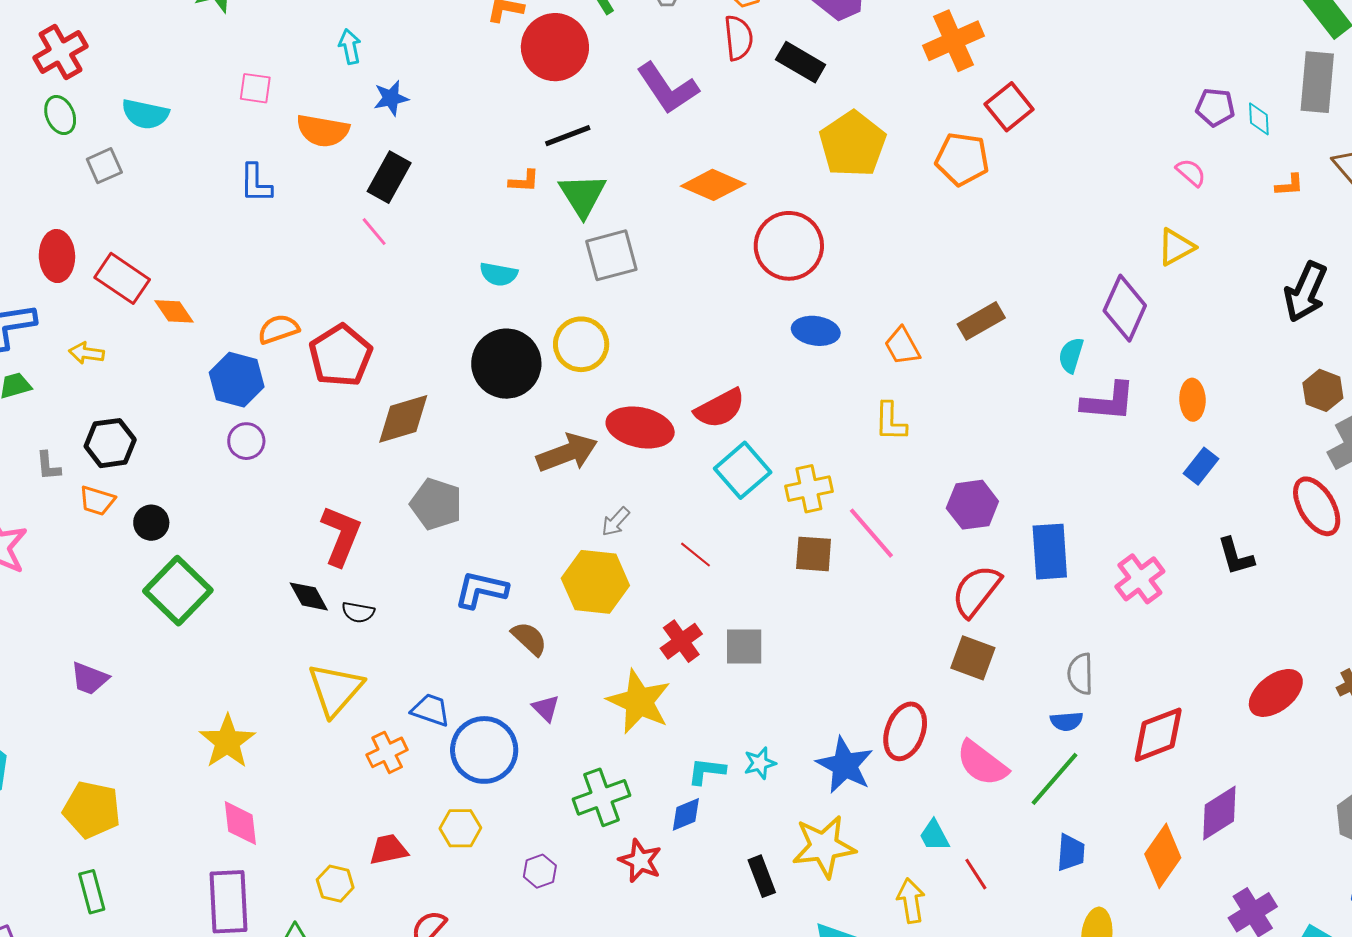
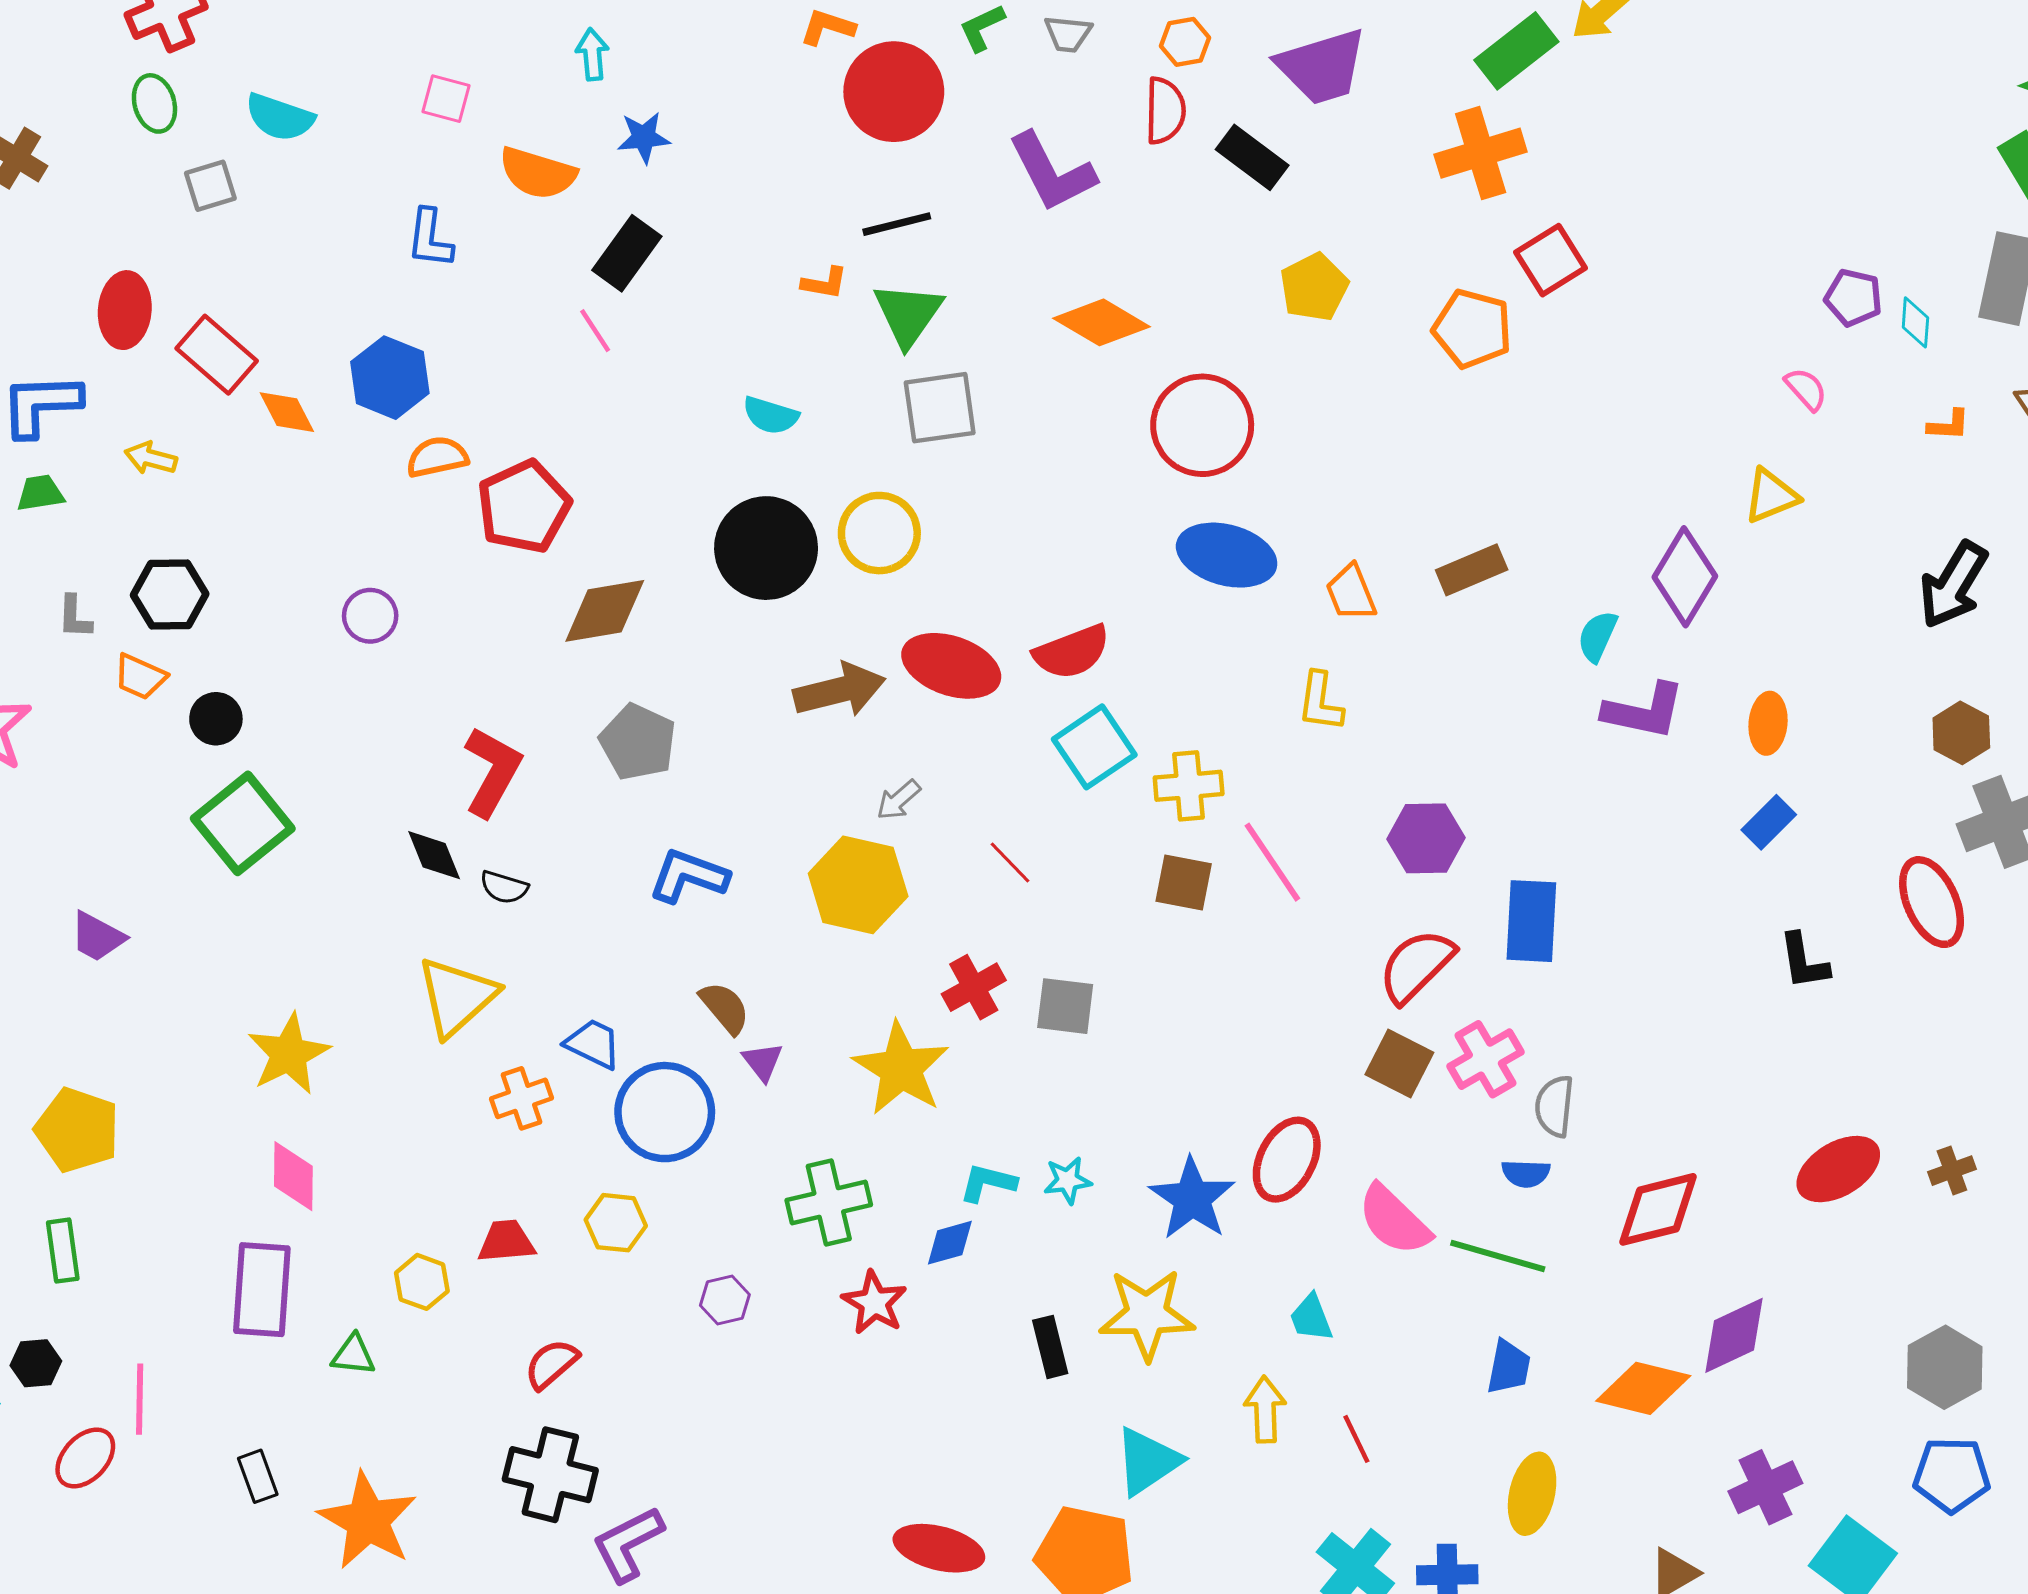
yellow pentagon: (853, 144) -> (1314, 287), size x0.7
blue ellipse: (816, 331) -> (1227, 555), size x1.4
blue hexagon: (237, 380) -> (390, 378), moved
pink cross: (1140, 579) -> (1485, 1059), moved
brown semicircle: (529, 639) -> (725, 1008), moved
green line: (1054, 779) -> (1498, 1256), turned 58
orange diamond: (1163, 856) -> (1643, 1388), turned 62
red line: (976, 874) -> (1356, 1439), moved

